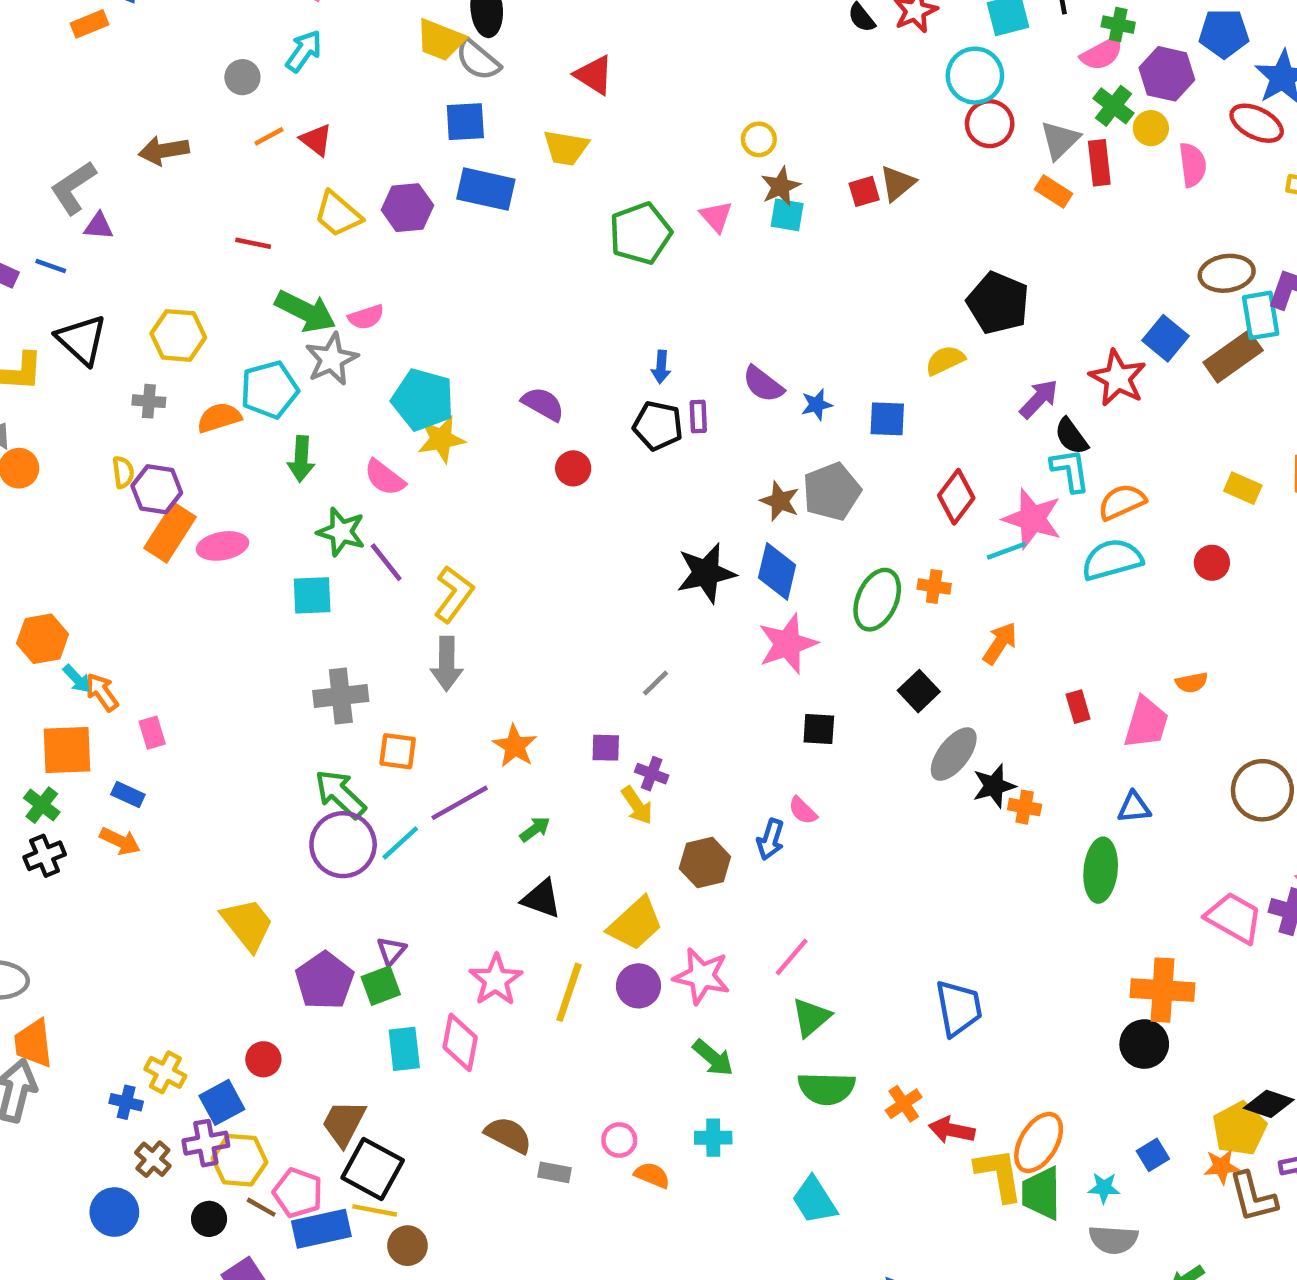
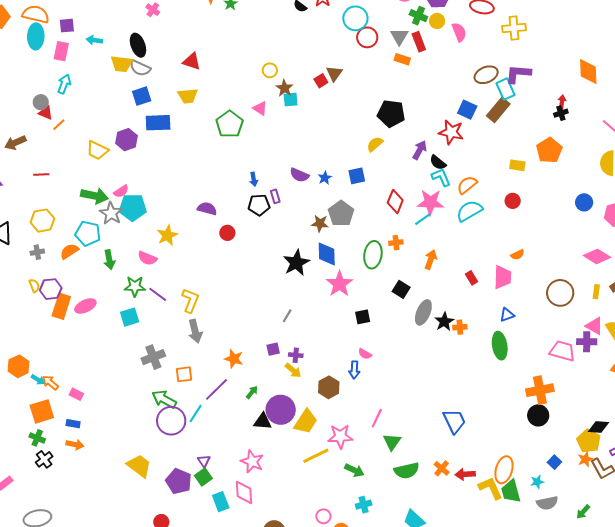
red triangle: (316, 140) -> (46, 113), moved
red line: (253, 243) -> (41, 174), moved
cyan pentagon: (269, 390) -> (88, 233), turned -30
cyan pentagon: (423, 400) -> (133, 207), moved
pink rectangle: (152, 733) -> (76, 394), turned -32
purple circle: (638, 986) -> (281, 410), moved, size x1.5
yellow line: (569, 992) -> (316, 456), moved, turned 60

